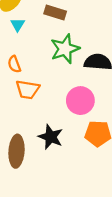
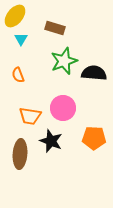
orange trapezoid: (28, 90) -> (30, 116), moved
pink circle: (80, 101) -> (63, 108), moved

